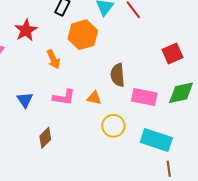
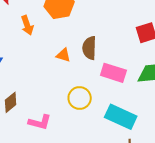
pink L-shape: (64, 97) -> (40, 122), moved
orange triangle: (94, 98) -> (63, 55), moved

